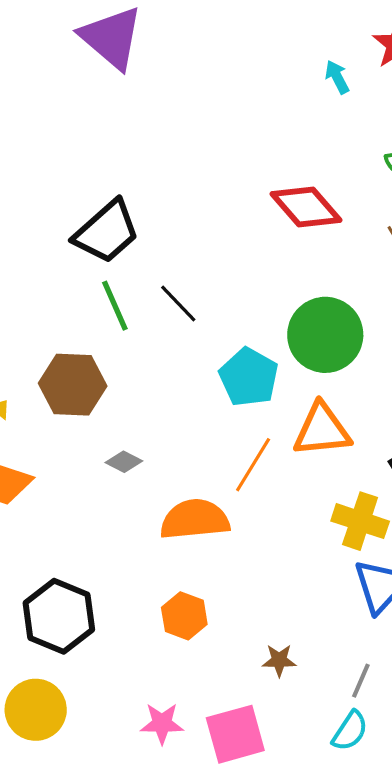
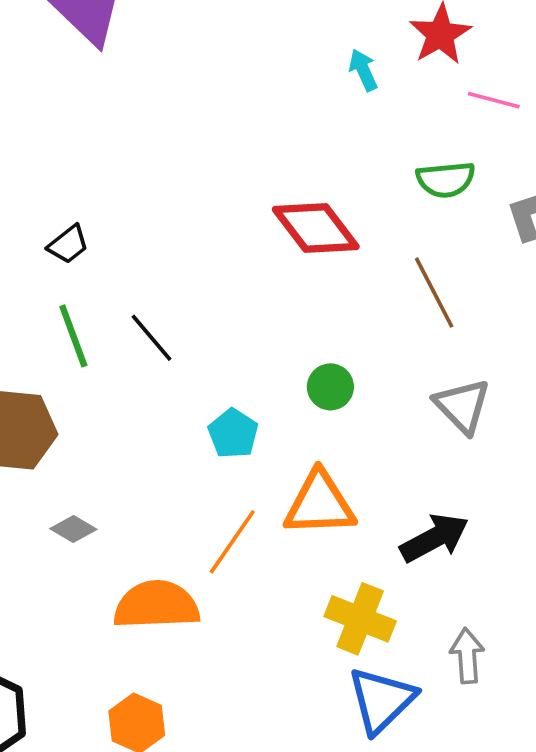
black trapezoid: (107, 232) -> (68, 244), size x0.5
green circle: (325, 335) -> (330, 387), size x0.5
cyan pentagon: (249, 377) -> (233, 434), size x0.7

